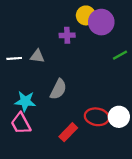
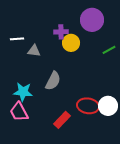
yellow circle: (86, 15) -> (71, 43), moved
white line: (14, 58) -> (17, 39), moved

